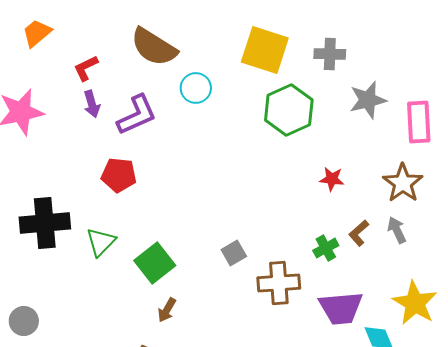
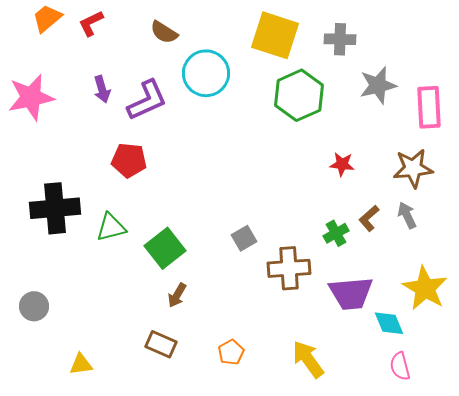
brown semicircle: (154, 47) -> (164, 32), size x0.6
red L-shape: (86, 68) -> (91, 23), moved
cyan circle: (196, 88) -> (206, 73), size x1.5
brown star: (403, 183) -> (413, 168), turned 30
green triangle: (101, 242) -> (111, 227), turned 32

